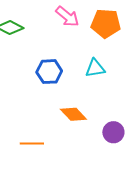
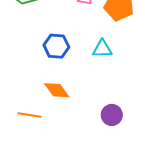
orange diamond: (73, 114) -> (57, 90), moved

